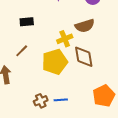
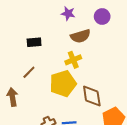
brown semicircle: (85, 26) -> (80, 36), moved
brown diamond: (84, 57) -> (92, 96), moved

